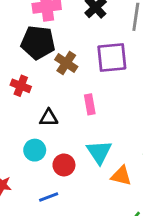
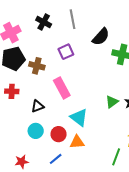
purple square: (112, 58) -> (66, 52), size x0.7
pink rectangle: (90, 104) -> (62, 88), size x1.5
orange triangle: (121, 176) -> (77, 142), moved

